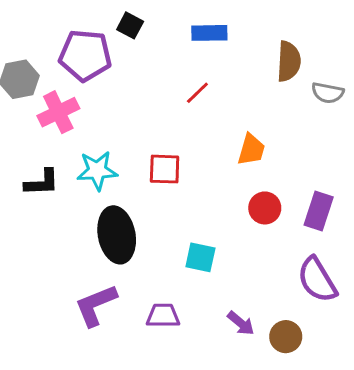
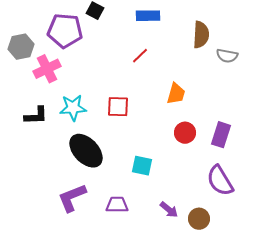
black ellipse: (117, 235) -> (86, 151), turned -33

